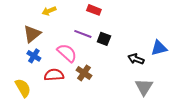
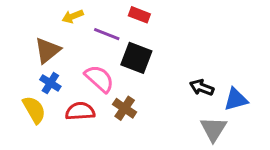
purple line: (83, 34) -> (107, 34), moved
black square: (104, 39) -> (136, 58), moved, size x1.5
blue triangle: (159, 48) -> (236, 99), moved
yellow semicircle: (23, 88) -> (34, 110), moved

